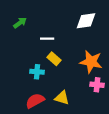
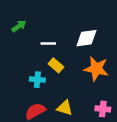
white diamond: (86, 21) -> (86, 38), moved
pink cross: (97, 85) -> (103, 109), moved

